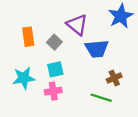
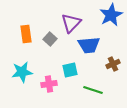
purple triangle: (77, 25) -> (71, 23), turned 35
cyan square: (55, 69) -> (70, 70), moved
brown cross: (114, 78) -> (113, 64), moved

